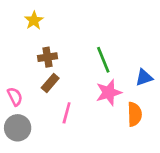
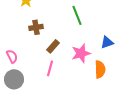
green line: (103, 60) -> (77, 15), moved
brown rectangle: (50, 83) -> (53, 46), moved

